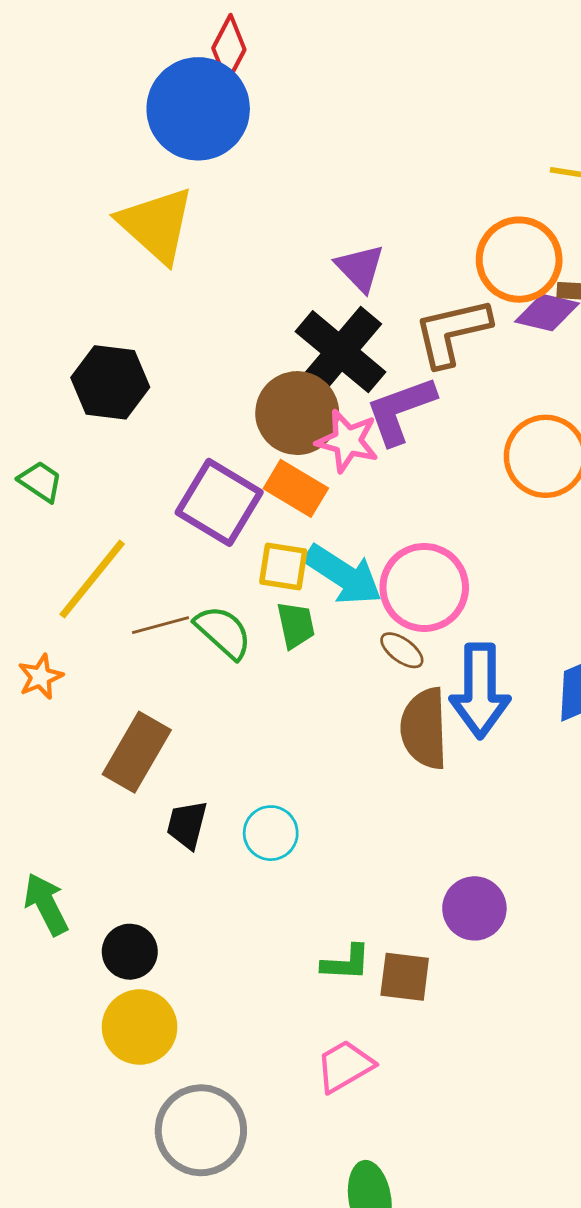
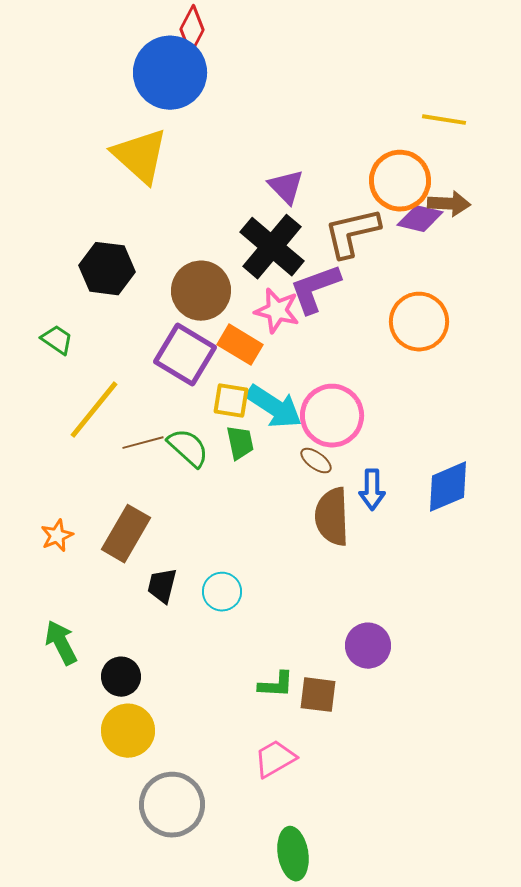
brown circle: (297, 413) -> (201, 291), moved
orange star: (40, 677) -> (57, 536), moved
blue arrow: (480, 691) -> (372, 490), size x0.6

